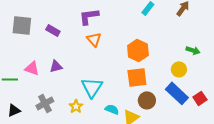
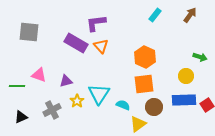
purple rectangle: (53, 30) -> (76, 43), moved, size x1.6
purple triangle: (56, 66) -> (66, 81), moved
blue rectangle: (177, 93) -> (184, 100), turned -45
yellow star: (76, 106) -> (77, 101), moved
cyan semicircle: (112, 109) -> (123, 105), moved

